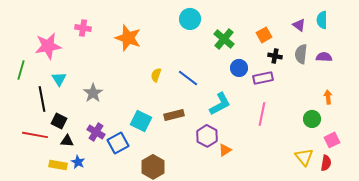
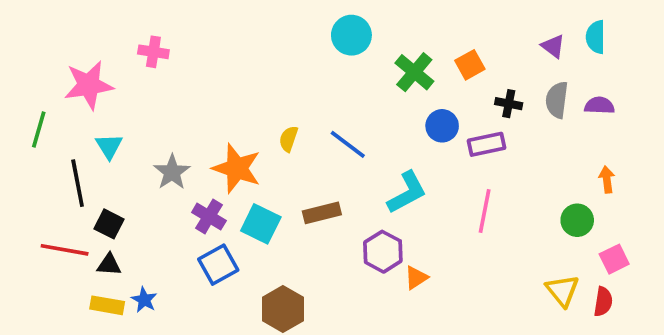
orange square: (264, 35) -> (470, 65), moved
orange star: (128, 38) -> (237, 168), moved
purple cross: (96, 132) -> (209, 217), moved
black triangle: (67, 141) -> (109, 265), moved

